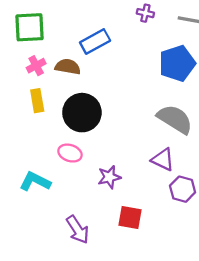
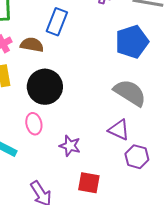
blue rectangle: (95, 42) -> (57, 22), turned -40
pink ellipse: (70, 153) -> (34, 124), turned 60
purple star: (109, 177) -> (70, 146), turned 30

